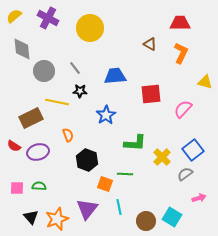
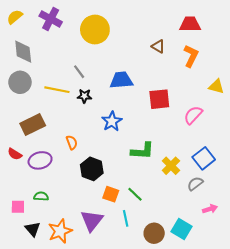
gray circle: (44, 71) -> (20, 82), moved
yellow line: (57, 102) -> (57, 90), moved
green line: (125, 174) -> (135, 194), moved, turned 42
pink square: (17, 188) -> (18, 207), moved

